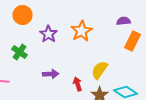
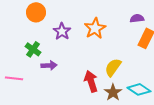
purple arrow: (51, 74) -> (49, 65), moved
red arrow: (78, 84) -> (91, 81), size x1.5

